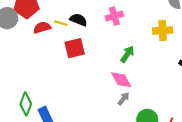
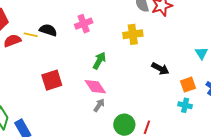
red square: (75, 48) -> (52, 80), moved

